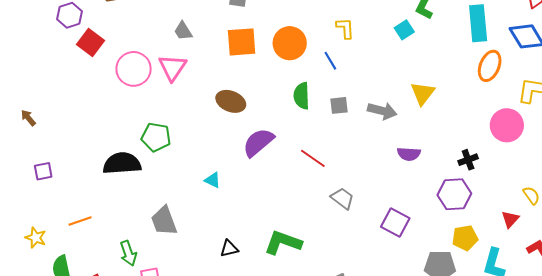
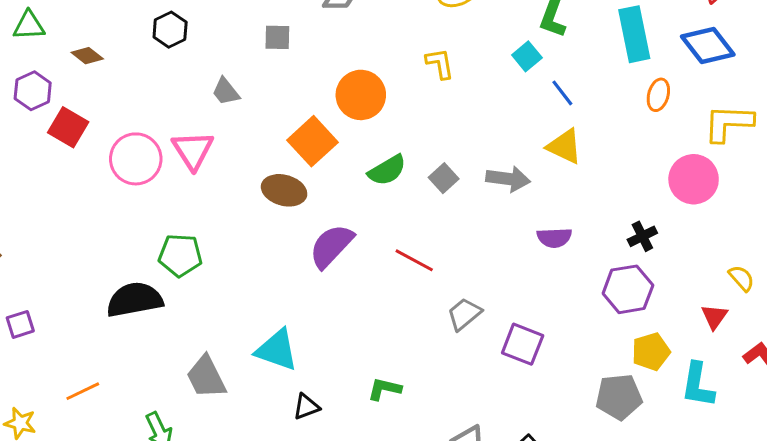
gray trapezoid: (183, 31) -> (226, 91), moved
orange square: (242, 42) -> (312, 141), moved, turned -32
blue line: (330, 61) -> (562, 93), moved
orange ellipse: (490, 66) -> (658, 95), size x0.7
yellow triangle: (423, 93) -> (564, 146), turned -36
green semicircle: (302, 96) -> (387, 170), turned -112
gray square: (339, 105) -> (444, 178), turned -30
cyan triangle: (213, 180) -> (277, 350), moved, size x1.8
gray trapezoid: (342, 198) -> (464, 314), turned -70
purple square: (395, 222) -> (523, 344), moved
green L-shape: (283, 243) -> (384, 389), size x0.6

